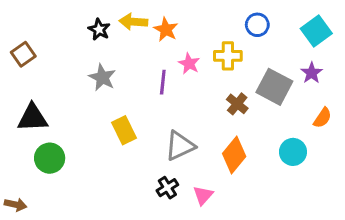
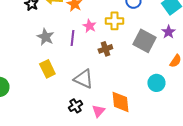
gray star: (102, 78) -> (45, 37), moved
brown cross: (237, 104) -> (105, 49), moved, turned 32
gray triangle: (180, 146) -> (83, 79), turned 50
orange diamond: (234, 155) -> (120, 102), moved, turned -45

